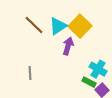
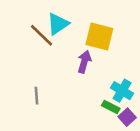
cyan triangle: (58, 26) -> (58, 24), moved
yellow square: (80, 26) -> (99, 37), turned -30

